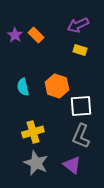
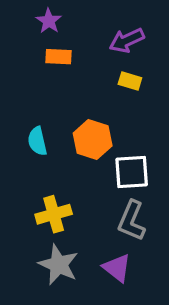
purple star: (15, 35) -> (49, 21), moved
orange rectangle: (36, 35) -> (58, 57), turned -42

